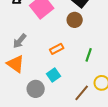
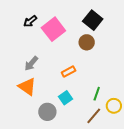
green line: (89, 55) -> (97, 94), moved

